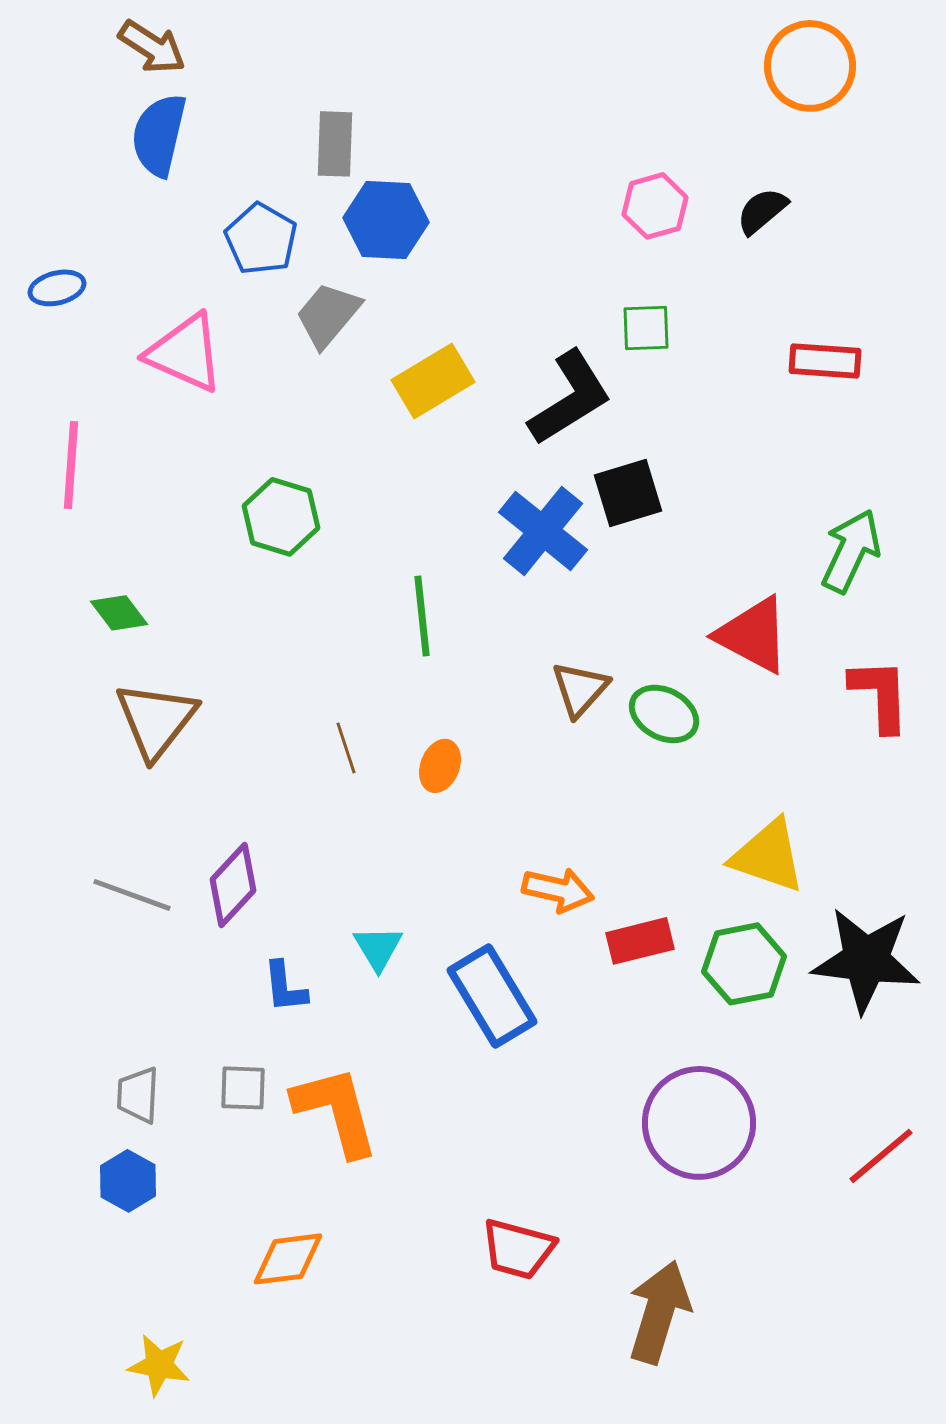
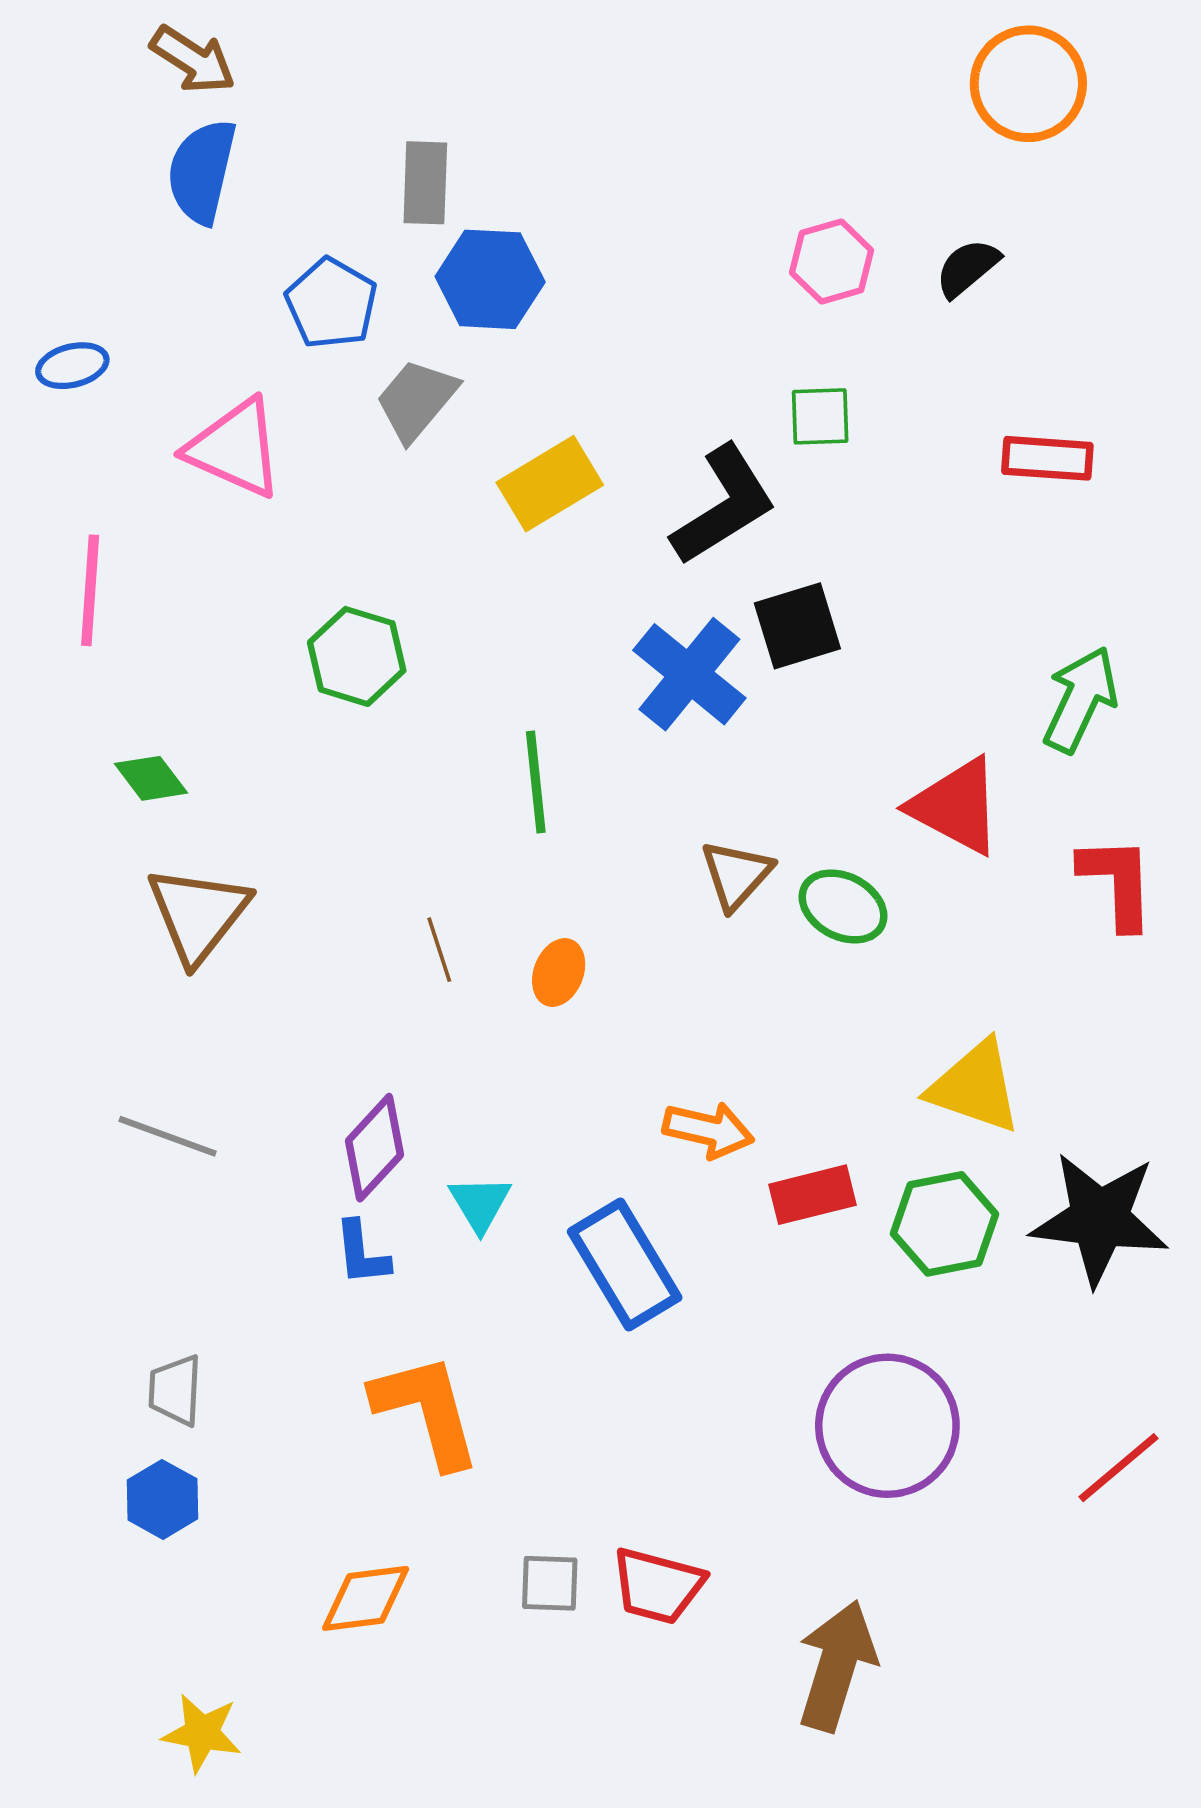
purple diamond: (233, 885) -> (375, 1148), moved
gray square: (243, 1088) -> (550, 1583), moved

